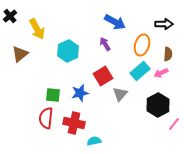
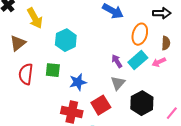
purple arrow: (105, 44) -> (117, 61), moved
red square: (103, 76) -> (101, 105), moved
green square: (53, 95) -> (53, 70), moved
black hexagon: (158, 105) -> (142, 103), moved
red semicircle: (46, 118) -> (26, 74), moved

